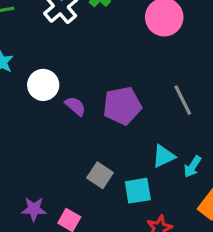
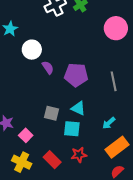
cyan triangle: (163, 156) -> (78, 108), moved, turned 35
gray square: (100, 175) -> (52, 113), turned -35

